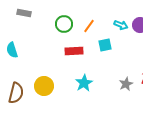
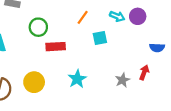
green circle: (64, 24) -> (38, 27), moved
red rectangle: (74, 51) -> (56, 47), moved

